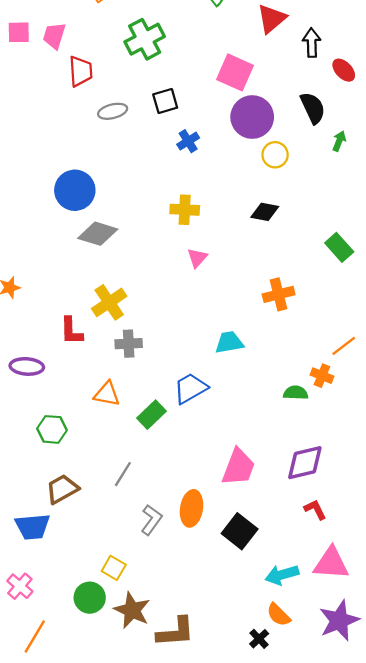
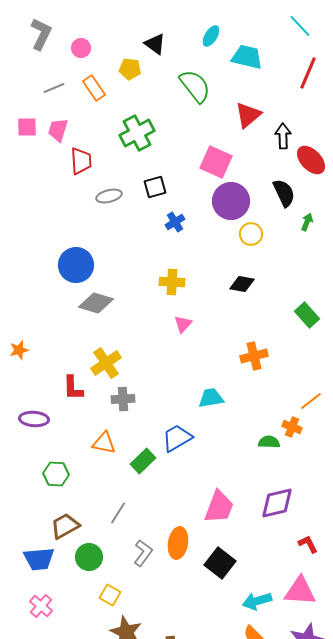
red ellipse: (344, 70) -> (311, 160), size x1.4
red L-shape: (315, 510) -> (308, 544), moved
pink cross: (20, 586) -> (41, 606), moved
green circle: (90, 598) -> (89, 557), moved

